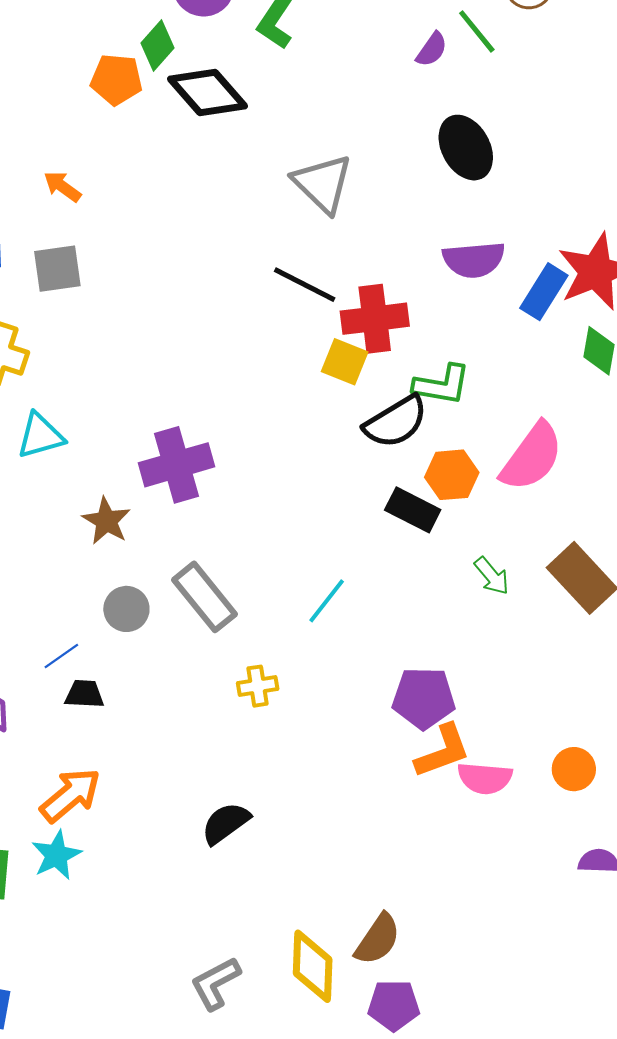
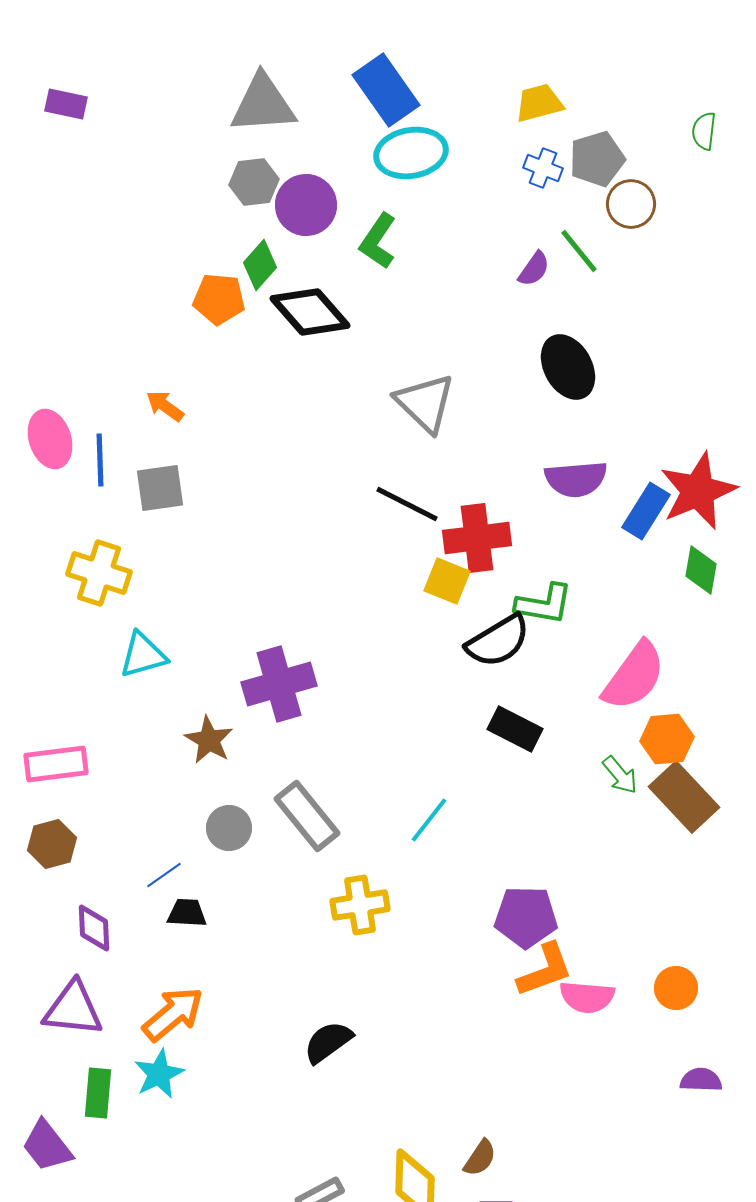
orange hexagon: (452, 475) -> (667, 739), moved
green arrow: (492, 576) -> (620, 775), moved
yellow cross: (258, 686) -> (360, 905), size x1.4
brown semicircle: (378, 939) -> (480, 1158), size x0.7

